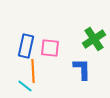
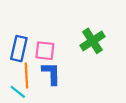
blue L-shape: (82, 69) -> (51, 73), moved

